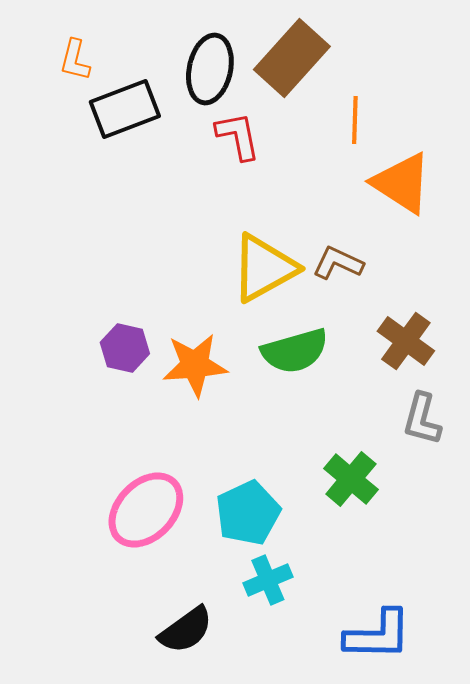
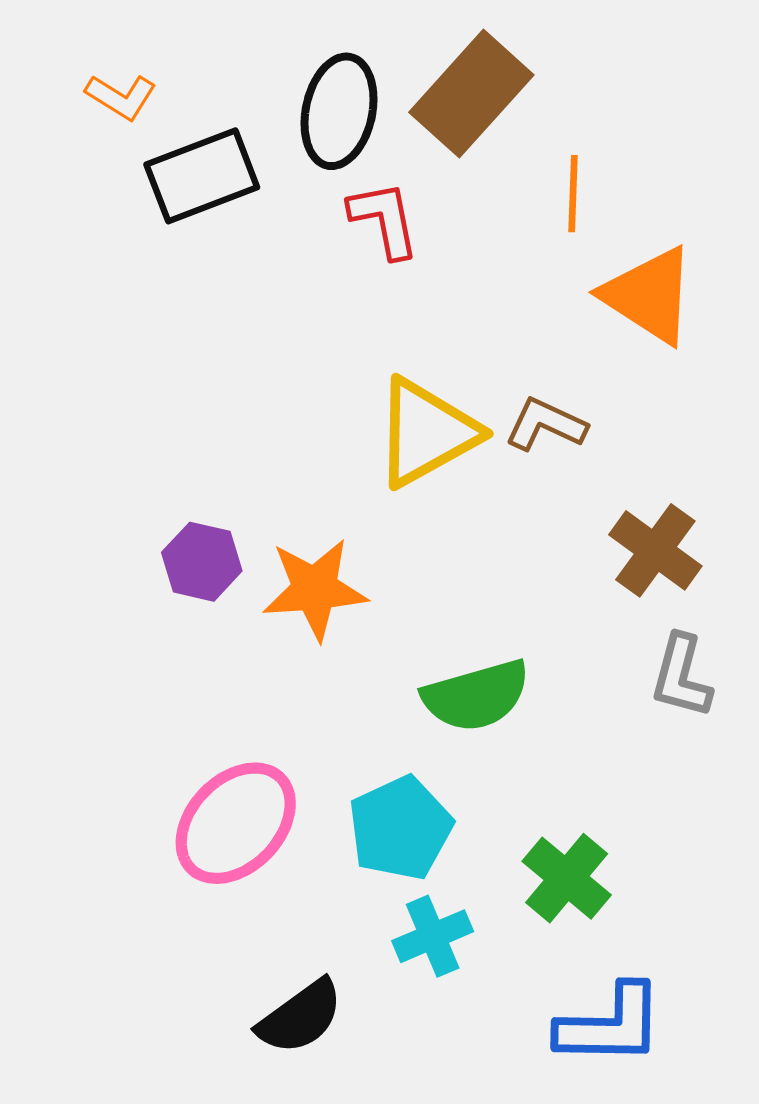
orange L-shape: (75, 60) -> (121, 97), turned -72
green semicircle: (295, 351) -> (476, 696), moved
green cross: (351, 479) -> (567, 878), moved

